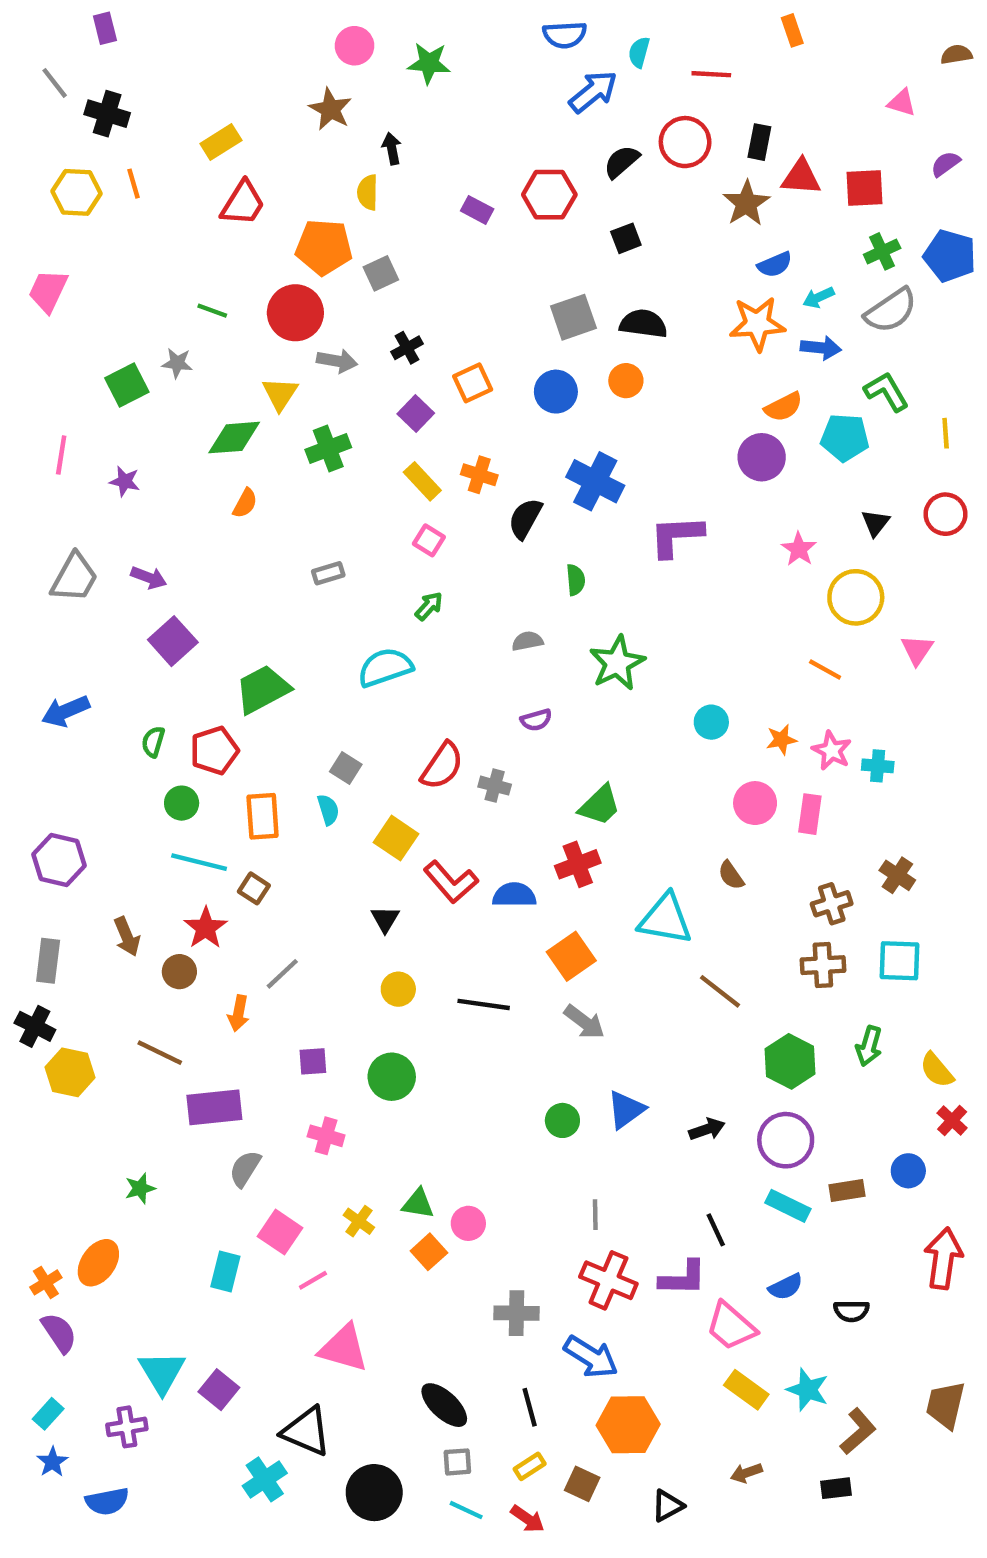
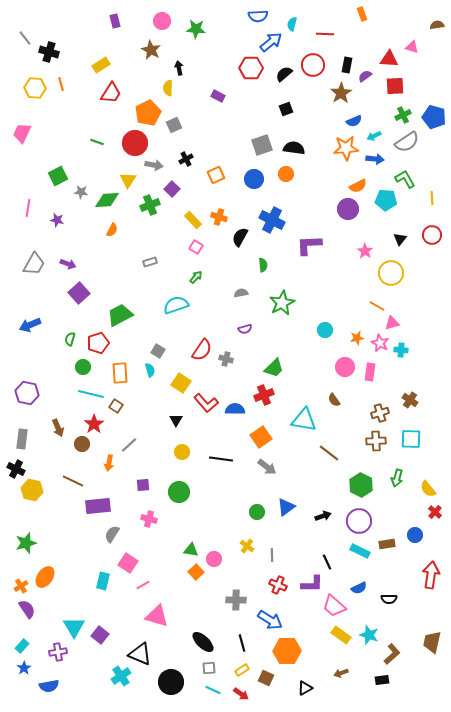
purple rectangle: (105, 28) -> (115, 21), moved
purple semicircle: (946, 164) -> (365, 76), moved
red triangle: (801, 177) -> (389, 59), moved
red hexagon: (549, 195) -> (251, 68), moved
orange pentagon: (324, 247) -> (148, 113), turned -30
gray star: (177, 363) -> (81, 192), moved
purple square: (416, 413) -> (172, 189), moved
pink triangle: (917, 650) -> (392, 323), moved, turned 42
green star: (140, 1188) -> (26, 543), moved, size x1.5
yellow cross: (359, 1221) -> (247, 546), moved
red cross: (608, 1280) -> (278, 585), size x0.7

